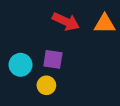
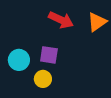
orange triangle: (105, 24) -> (97, 22), turned -35

